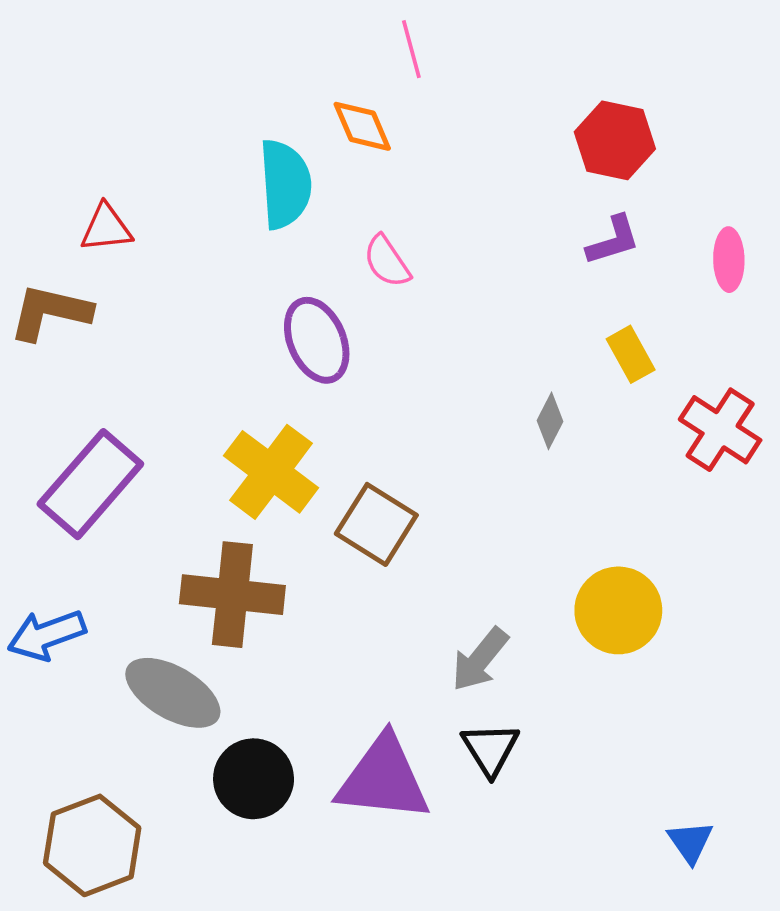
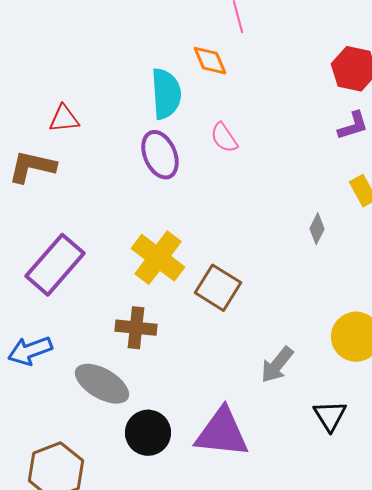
purple ellipse: (317, 340) -> (160, 155), moved
brown cross: (232, 595) -> (136, 328), size x0.7
black triangle: (490, 749) -> (330, 416), moved

